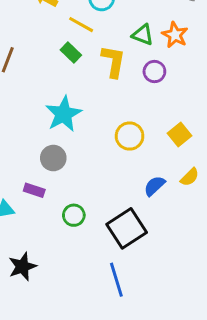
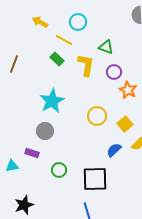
orange star: (175, 35) -> (128, 90), moved
yellow square: (179, 135) -> (125, 124), moved
black square: (127, 228) -> (95, 179), turned 32

